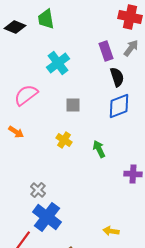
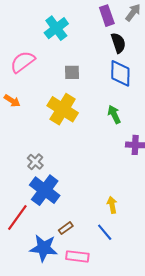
blue diamond: (119, 106) -> (120, 73), turned -68
yellow cross: (64, 140) -> (63, 109), size x1.8
green arrow: (99, 149) -> (114, 114), moved
yellow arrow: (111, 231) -> (112, 205), turned 70

